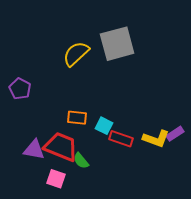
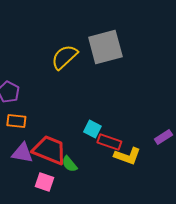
orange rectangle: (77, 118) -> (16, 121), moved
yellow L-shape: (156, 139) -> (127, 156), moved

